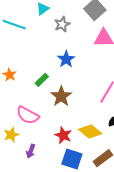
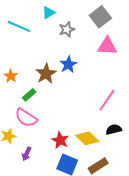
green rectangle: (42, 80) -> (29, 95), moved
brown star: (61, 96) -> (46, 74), moved

